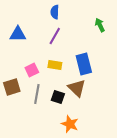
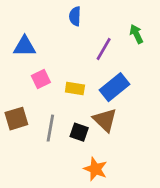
purple line: (55, 36) -> (104, 49), moved
blue rectangle: (84, 64) -> (115, 87), turned 65
pink square: (32, 70) -> (41, 79), moved

